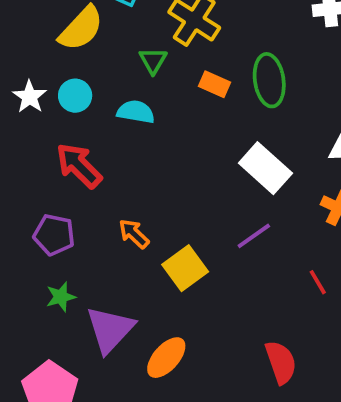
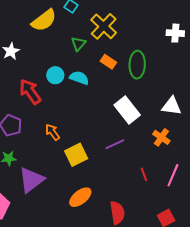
cyan circle: (75, 96) -> (55, 75), moved
cyan semicircle: (136, 112) -> (79, 78), moved
orange ellipse: (166, 358) -> (80, 197), moved

